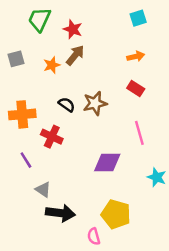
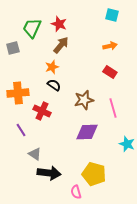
cyan square: (138, 18) -> (112, 15), turned 32
green trapezoid: (39, 19) -> (32, 28), moved
orange star: (52, 65) -> (52, 67), moved
brown star: (95, 103) -> (84, 100), moved

